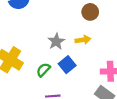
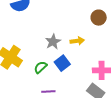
brown circle: (90, 12) -> (99, 18), moved

